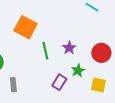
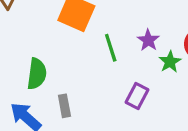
green star: (78, 71) -> (170, 62), moved

